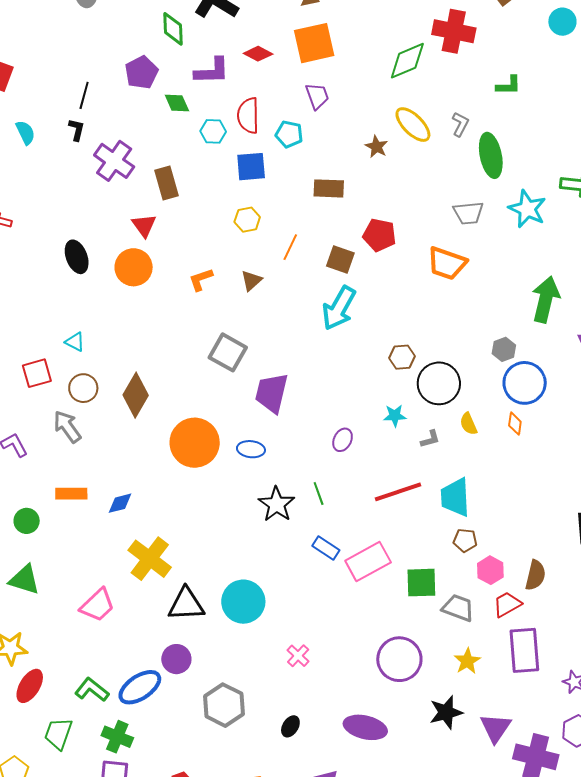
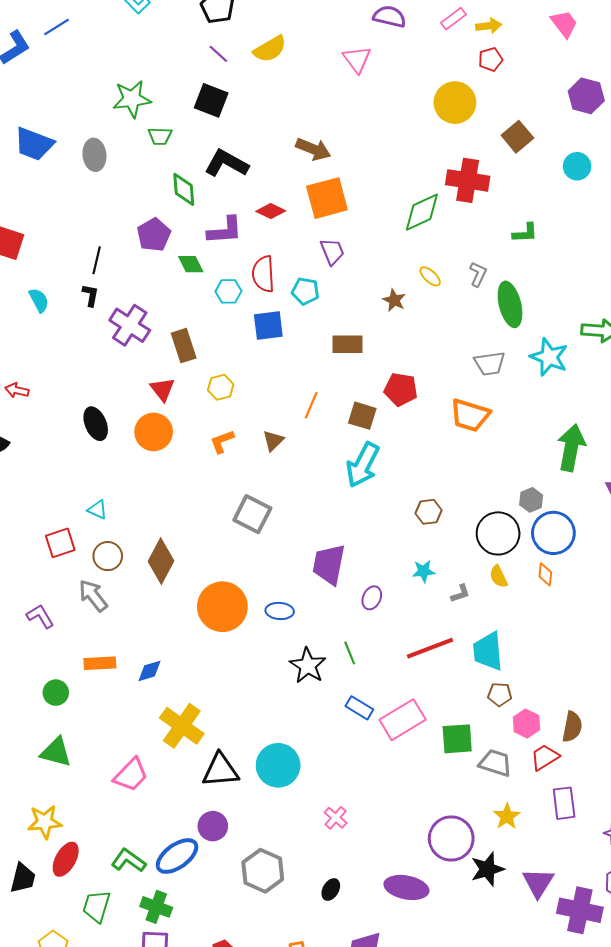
yellow ellipse: (413, 125) -> (430, 276), size x0.6
yellow hexagon: (247, 220) -> (221, 387), moved
black circle: (439, 383) -> (498, 533), moved
purple trapezoid: (272, 393) -> (329, 564), moved
purple rectangle: (524, 650) -> (564, 803), size x0.7
purple circle: (399, 659) -> (451, 838), moved

